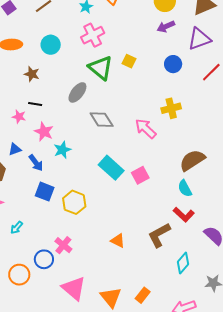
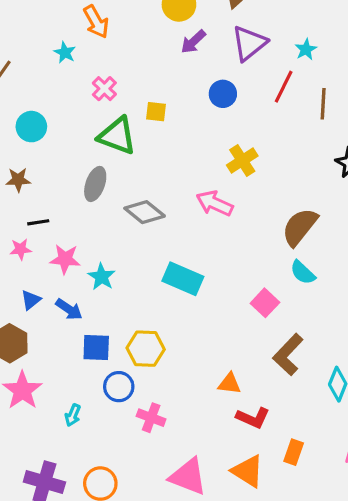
pink cross: (93, 35) -> (104, 89), moved, size x0.7
pink square: (140, 175) -> (265, 303), moved
red L-shape: (184, 215) -> (253, 418), moved
blue circle: (44, 259) -> (119, 387), moved

